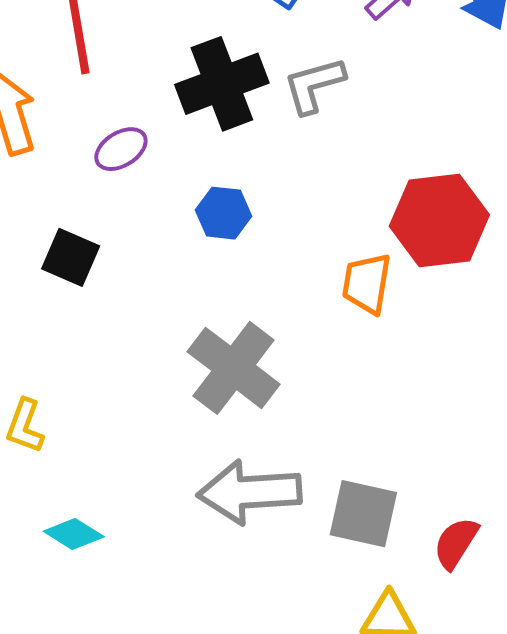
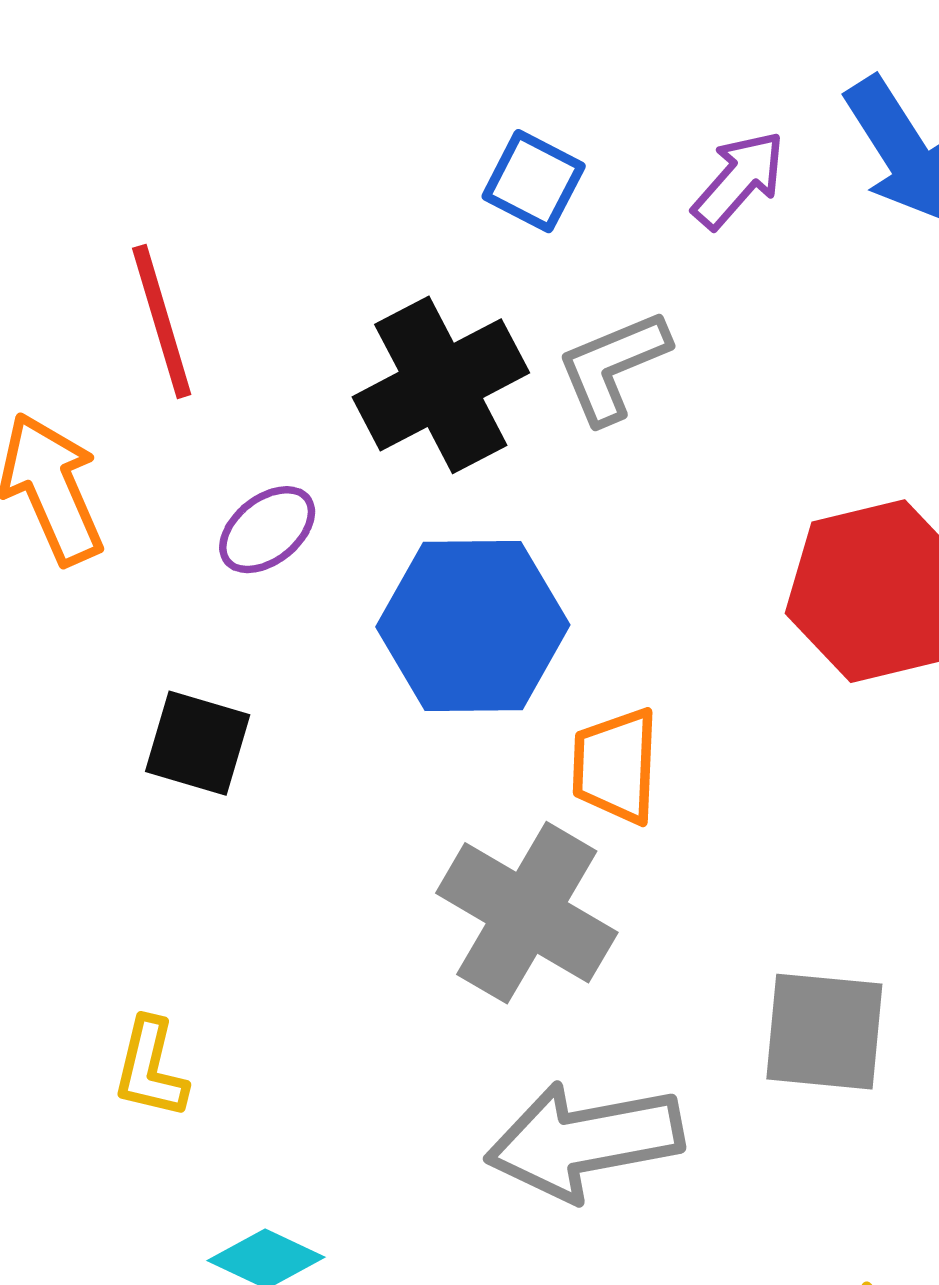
blue hexagon: (223, 213) -> (473, 626), size x1.8
orange trapezoid: (367, 283) -> (616, 766), moved
gray square: (363, 514) -> (824, 1032), moved

